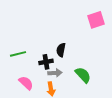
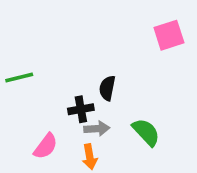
green line: (18, 54) -> (19, 78), moved
pink semicircle: (26, 83) -> (46, 146), turned 84

